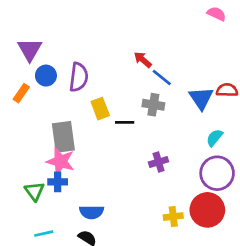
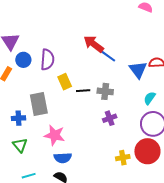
red arrow: (143, 60) -> (94, 44), size x1.5
gray cross: (153, 105) -> (105, 91), moved
pink star: (60, 161) -> (54, 135), moved
blue cross: (58, 182) -> (19, 118), moved

